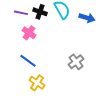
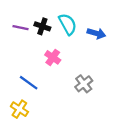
pink cross: (29, 33) -> (53, 57), moved
yellow cross: (37, 83) -> (19, 109), moved

